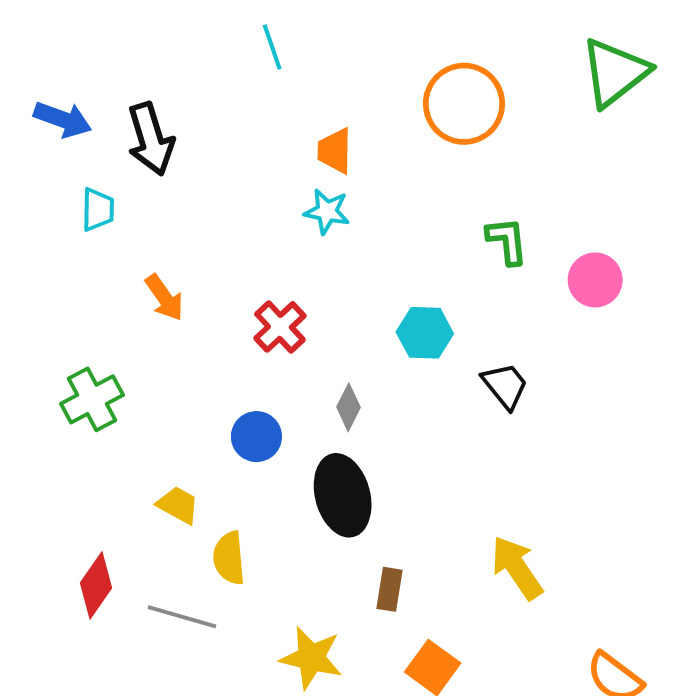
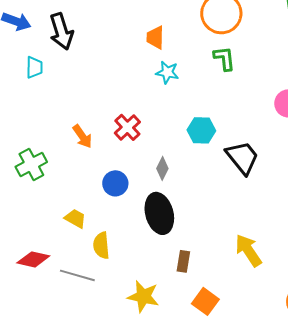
cyan star: (327, 211) -> (167, 72), moved
green L-shape: (507, 241) -> (224, 58), moved
orange arrow: (164, 298) -> (82, 136), moved
black trapezoid: (505, 386) -> (242, 157), size x1.4
red diamond: (96, 585) -> (33, 259), turned 68

